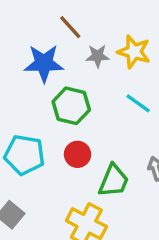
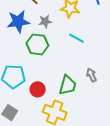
gray star: (98, 56) -> (45, 21), moved
red circle: (77, 154) -> (38, 89), moved

